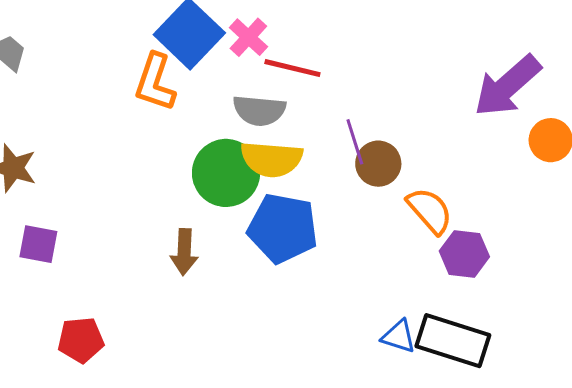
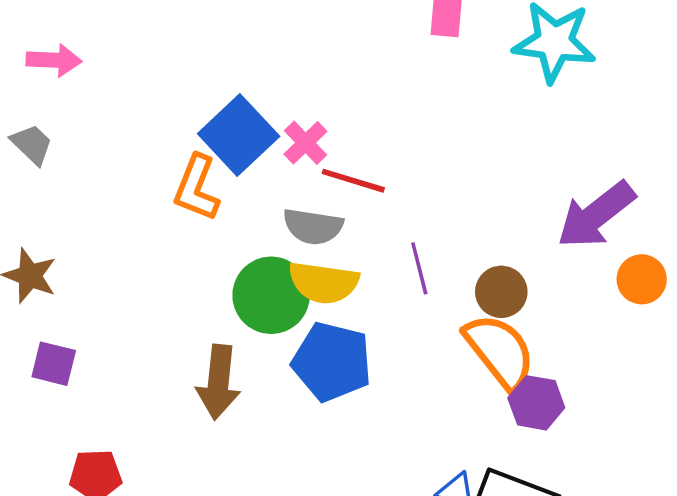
brown circle: (378, 164) -> (501, 292), moved
orange semicircle: (430, 211) -> (500, 351), size x1.4
brown arrow: (184, 252) -> (218, 382), size x1.4

